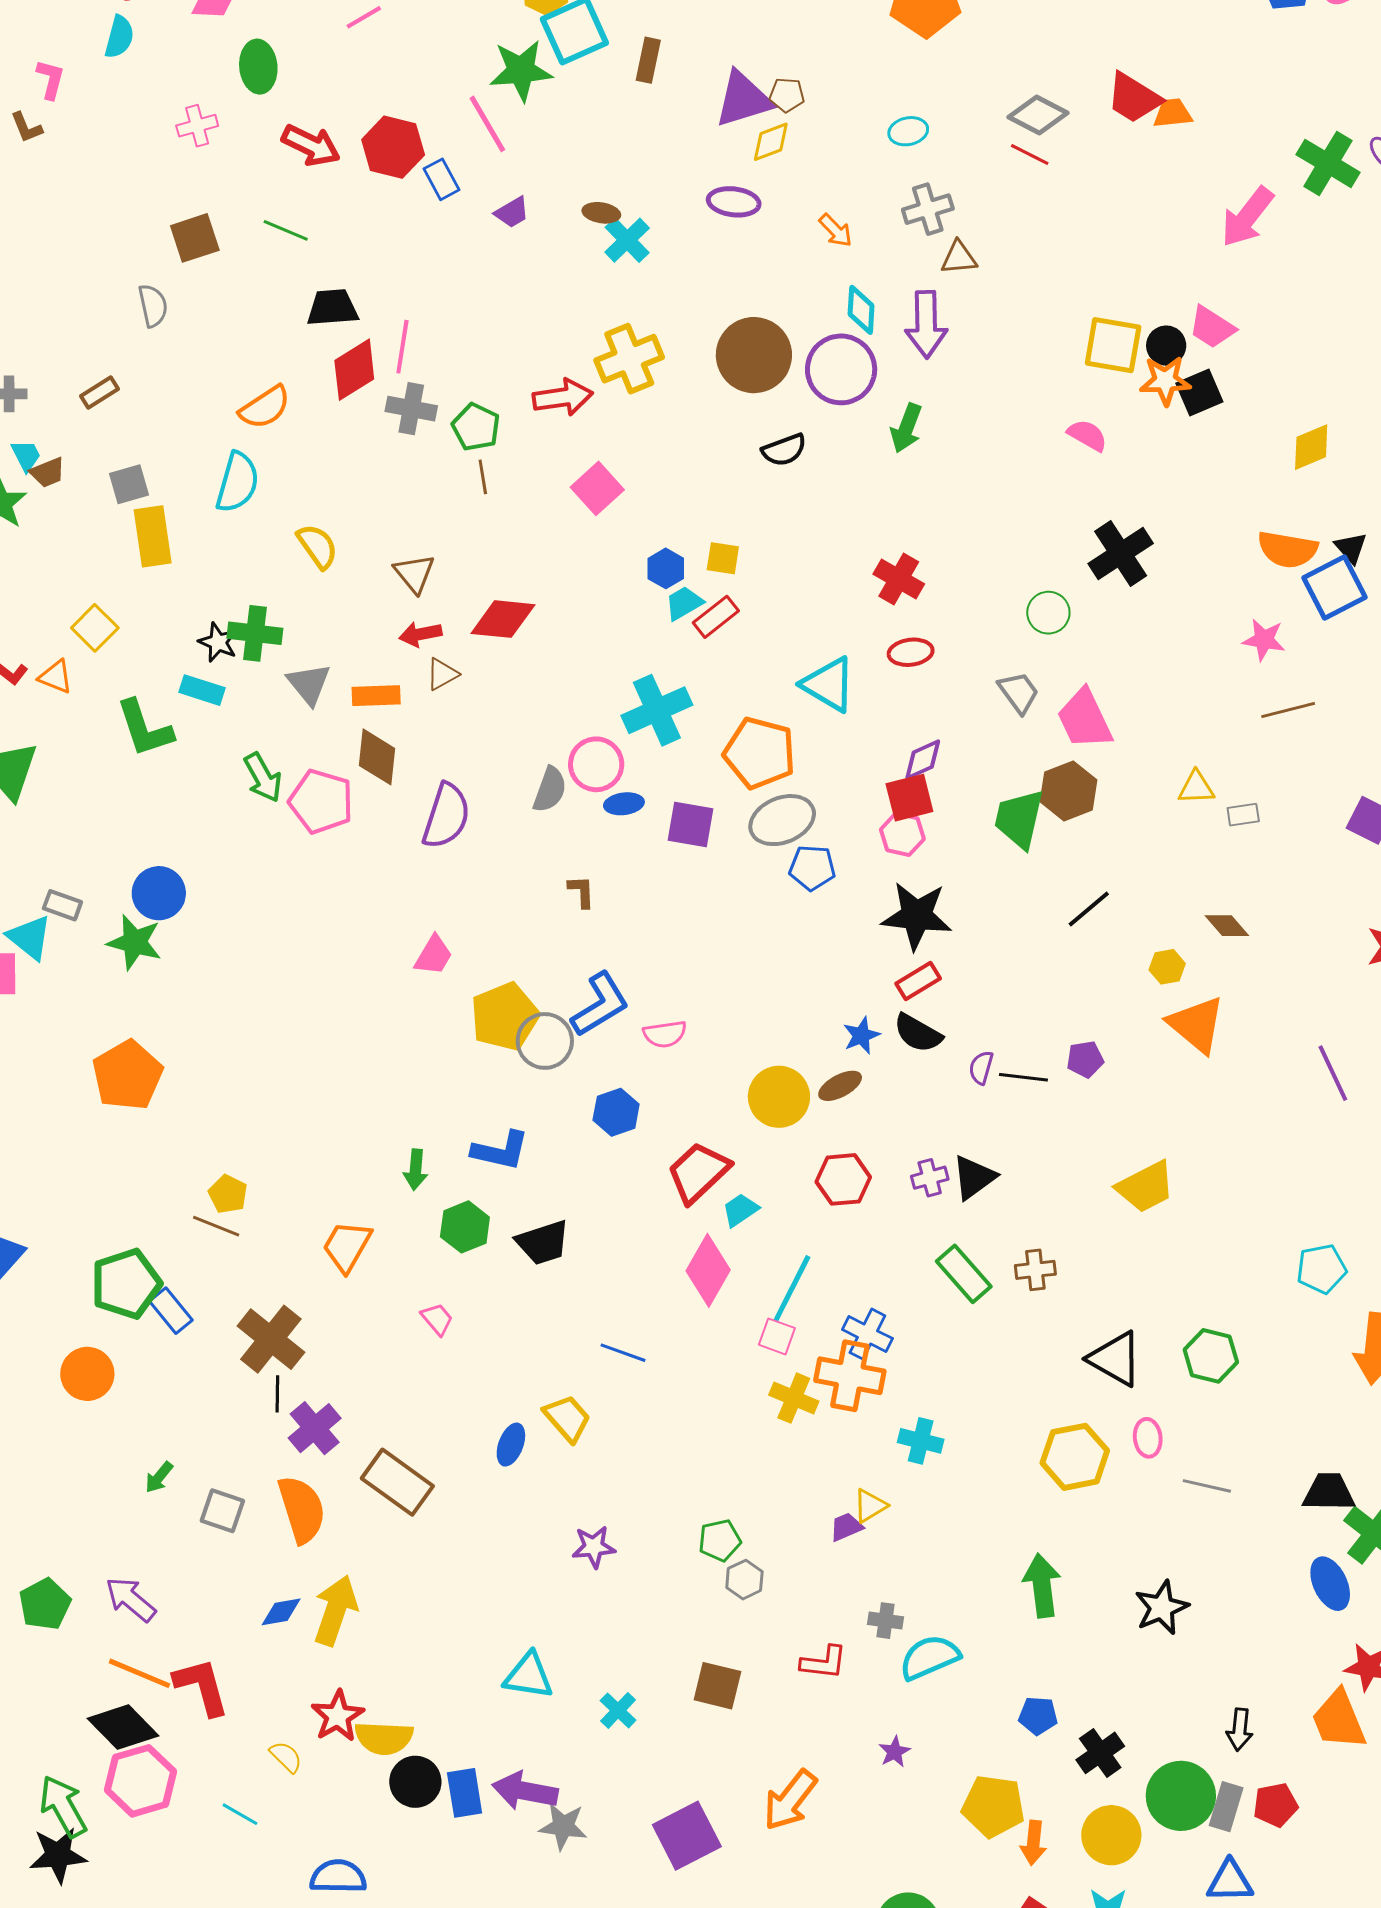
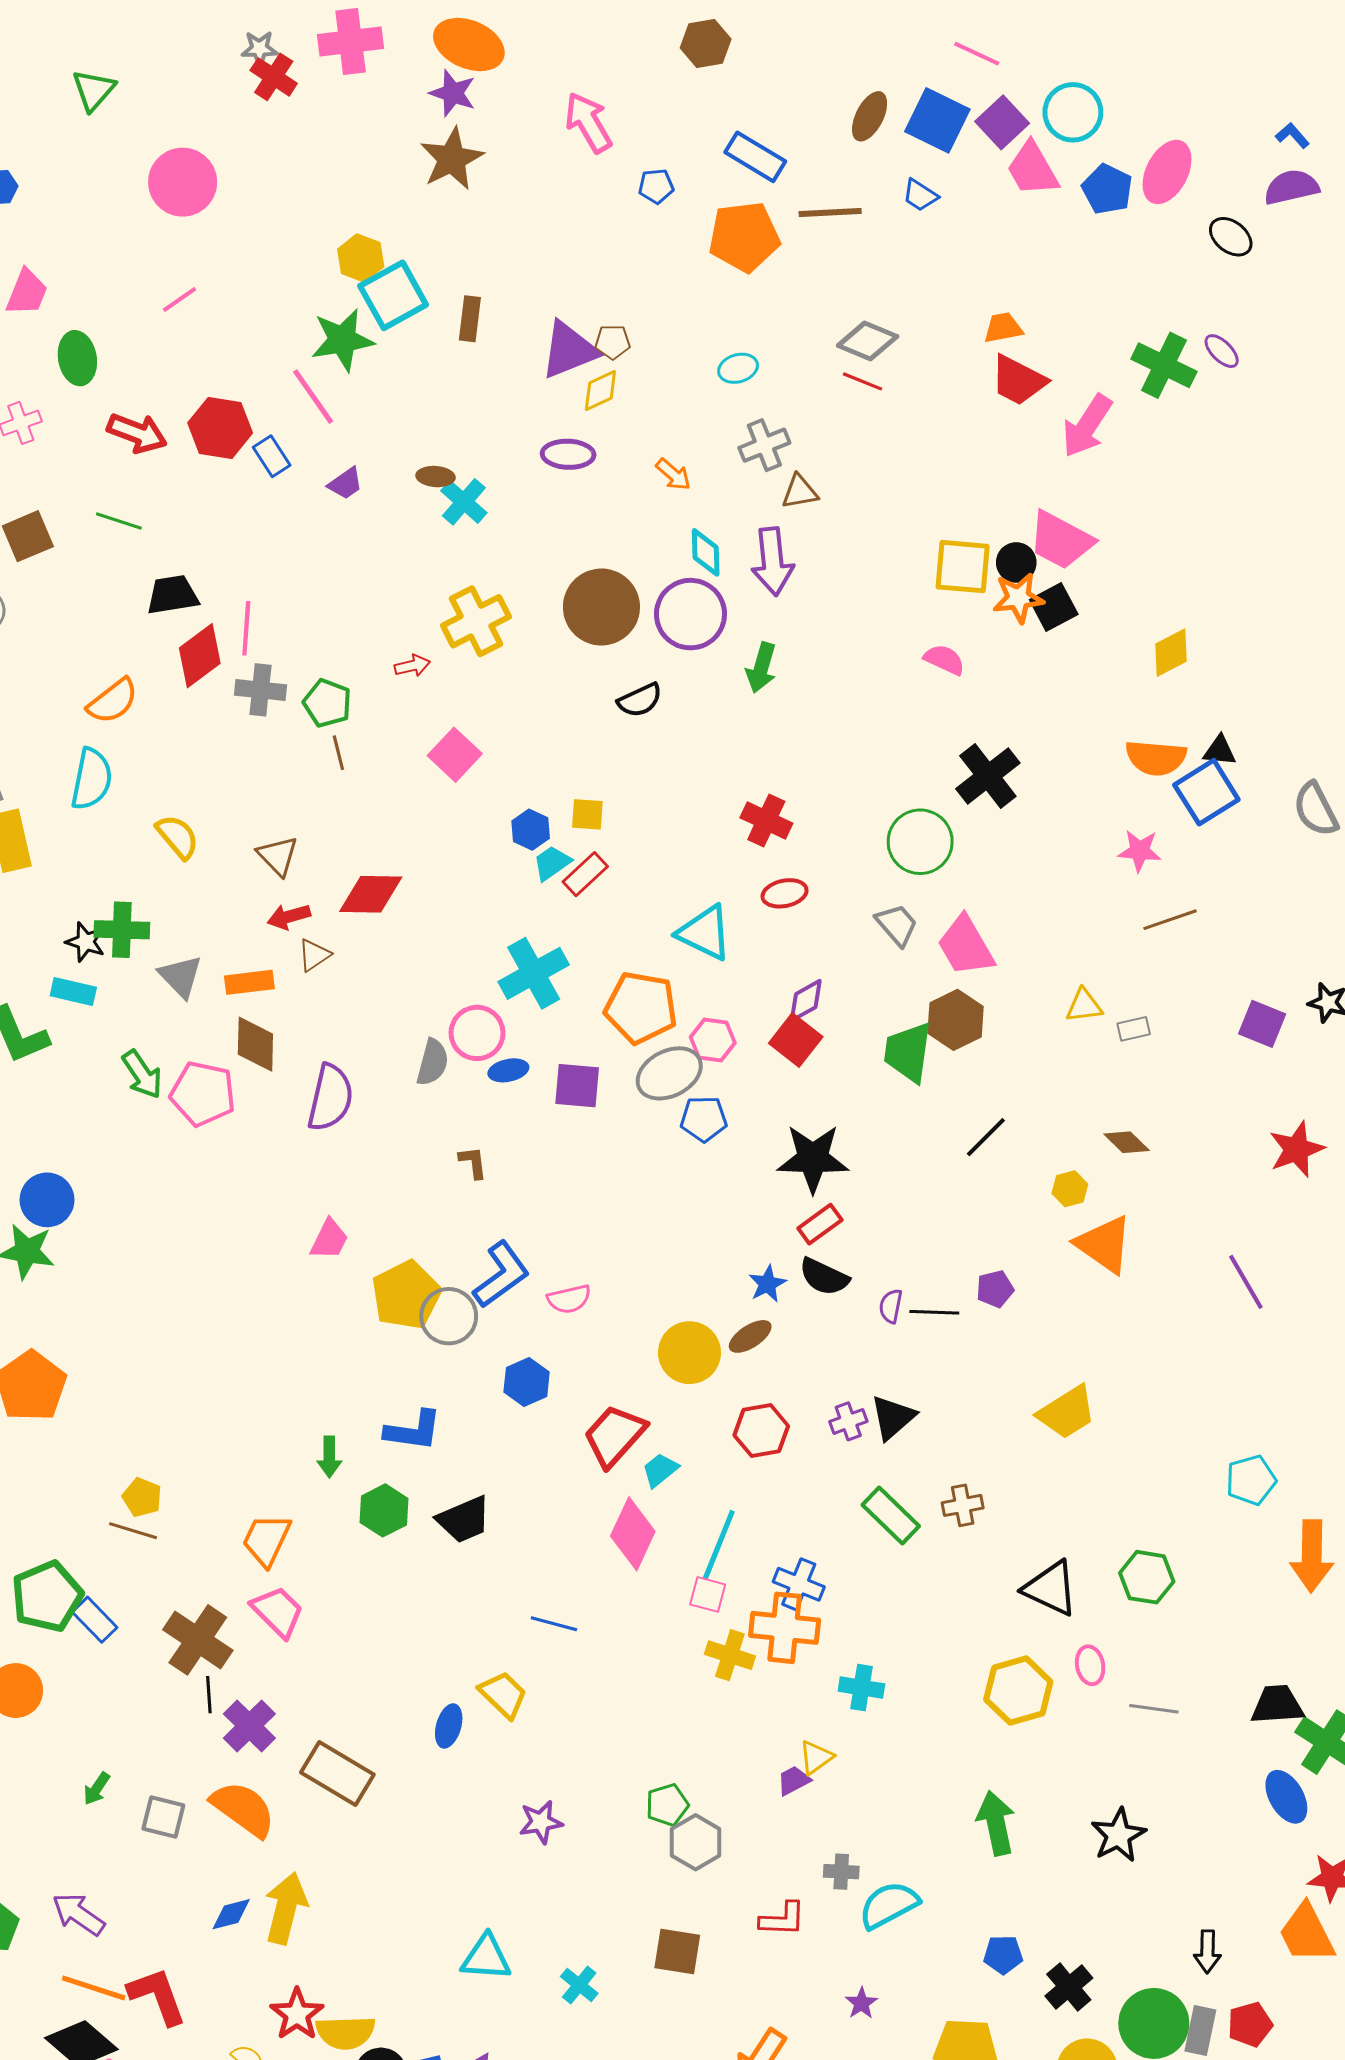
red trapezoid: (1134, 98) -> (1018, 380), moved
pink trapezoid: (1212, 327) -> (1061, 540), size x1.4
red arrow: (563, 397) -> (412, 666), size x0.6
black triangle: (1351, 548) -> (1220, 751), turned -39
green circle: (1048, 613) -> (920, 842), size x1.5
red square: (909, 798) -> (796, 1040), turned -33
pink hexagon: (902, 834) -> (713, 1040), moved
pink trapezoid: (437, 1319) -> (278, 1612), moved, size x1.6
orange semicircle: (302, 1509) -> (243, 1809), turned -32
gray hexagon: (744, 1580) -> (696, 1842), size x1.4

